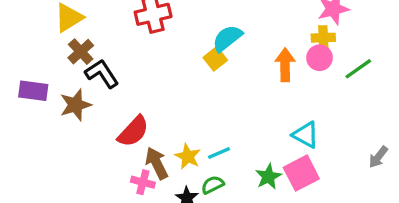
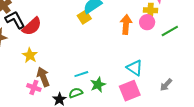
red semicircle: (133, 131) -> (32, 26), moved
yellow star: (188, 156) -> (30, 55), moved
gray arrow: (378, 157) -> (166, 85), moved
green star: (268, 177) -> (98, 85), moved

